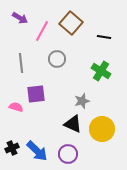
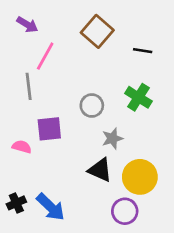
pink line: (42, 31) -> (45, 56), moved
gray circle: (57, 59) -> (92, 106), moved
purple circle: (68, 154) -> (125, 211), moved

